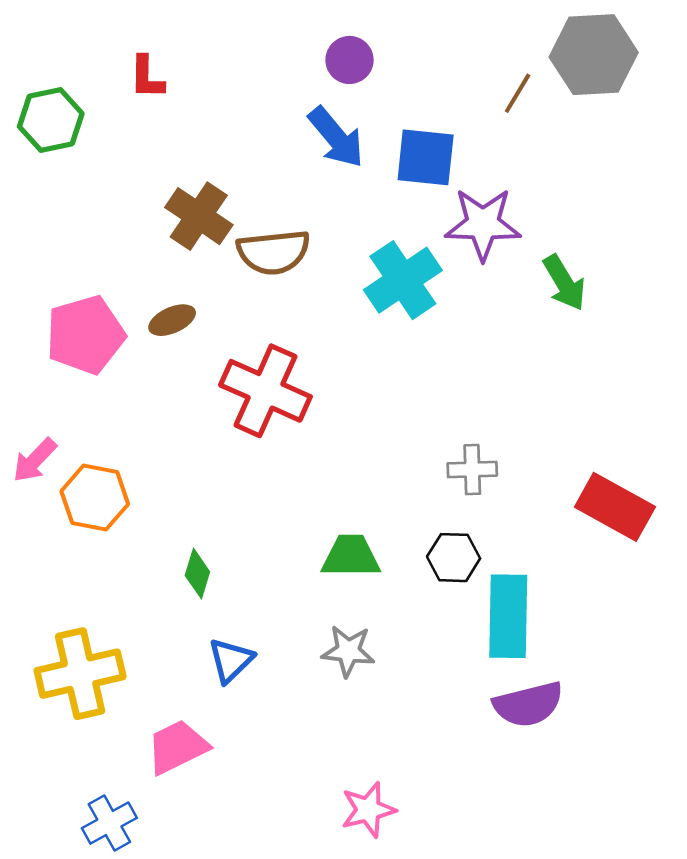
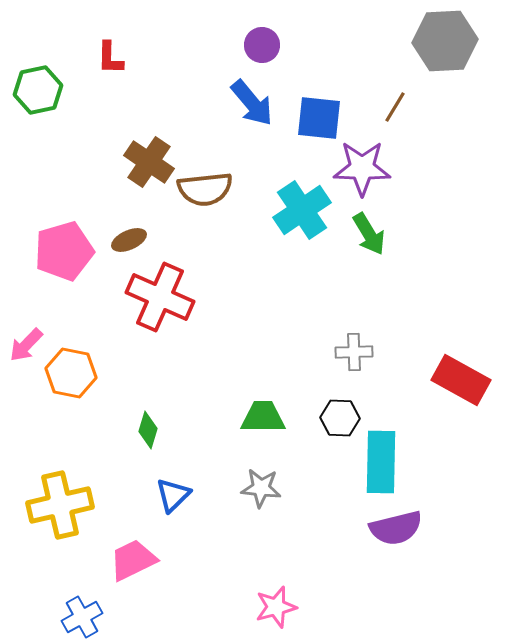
brown line: (518, 93) -> (395, 107), moved
green arrow: (564, 283) -> (369, 234), moved
red cross: (265, 391) -> (160, 297), moved

